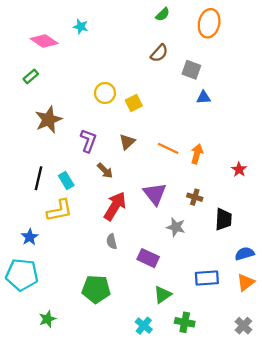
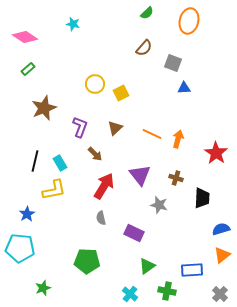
pink diamond: (44, 41) -> (25, 37), moved
red star: (239, 169) -> (216, 153), size x1.6
blue rectangle: (207, 278) -> (192, 270), moved

